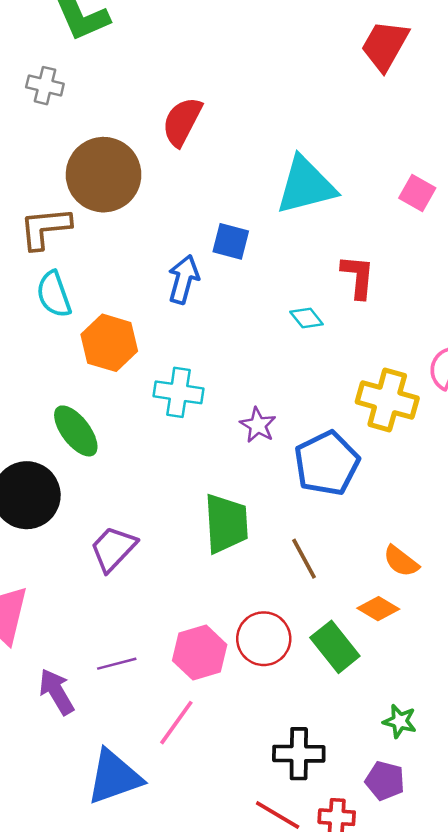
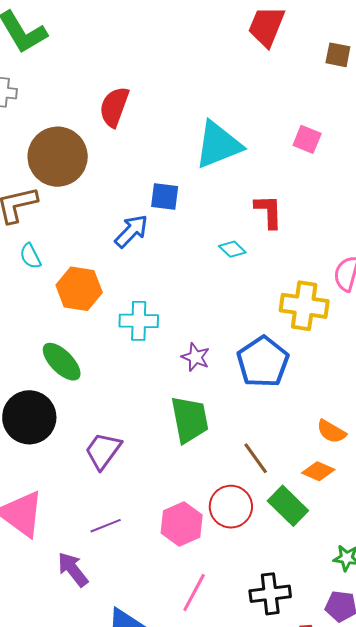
blue arrow: (184, 279) -> (131, 231), turned 36
cyan semicircle: (54, 294) -> (30, 256), size x0.7
purple star: (258, 425) -> (196, 357), moved
brown line: (304, 559) -> (256, 458), moved
purple line: (117, 664) -> (106, 526), moved
pink line: (176, 723) -> (194, 592), moved

